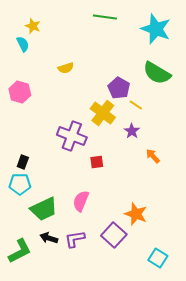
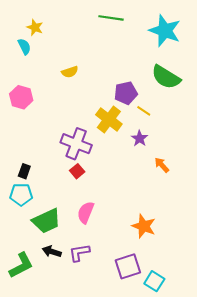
purple pentagon: (119, 88) -> (126, 93), turned 30
red square: (97, 162) -> (77, 171), moved, turned -32
purple square: (114, 235) -> (128, 266), moved, turned 30
cyan square: (158, 258) -> (154, 281), moved

